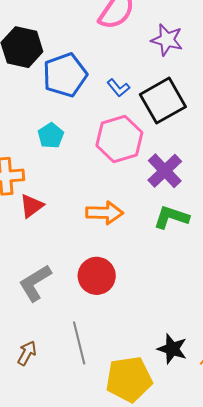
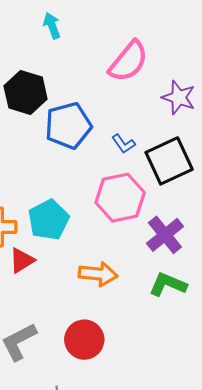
cyan pentagon: (51, 136) -> (49, 220), moved, size x1.5

